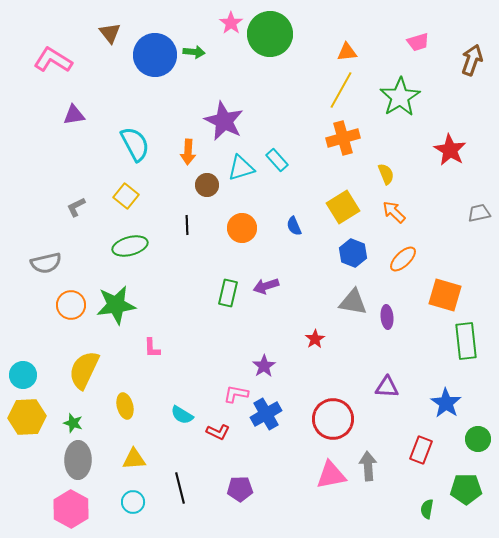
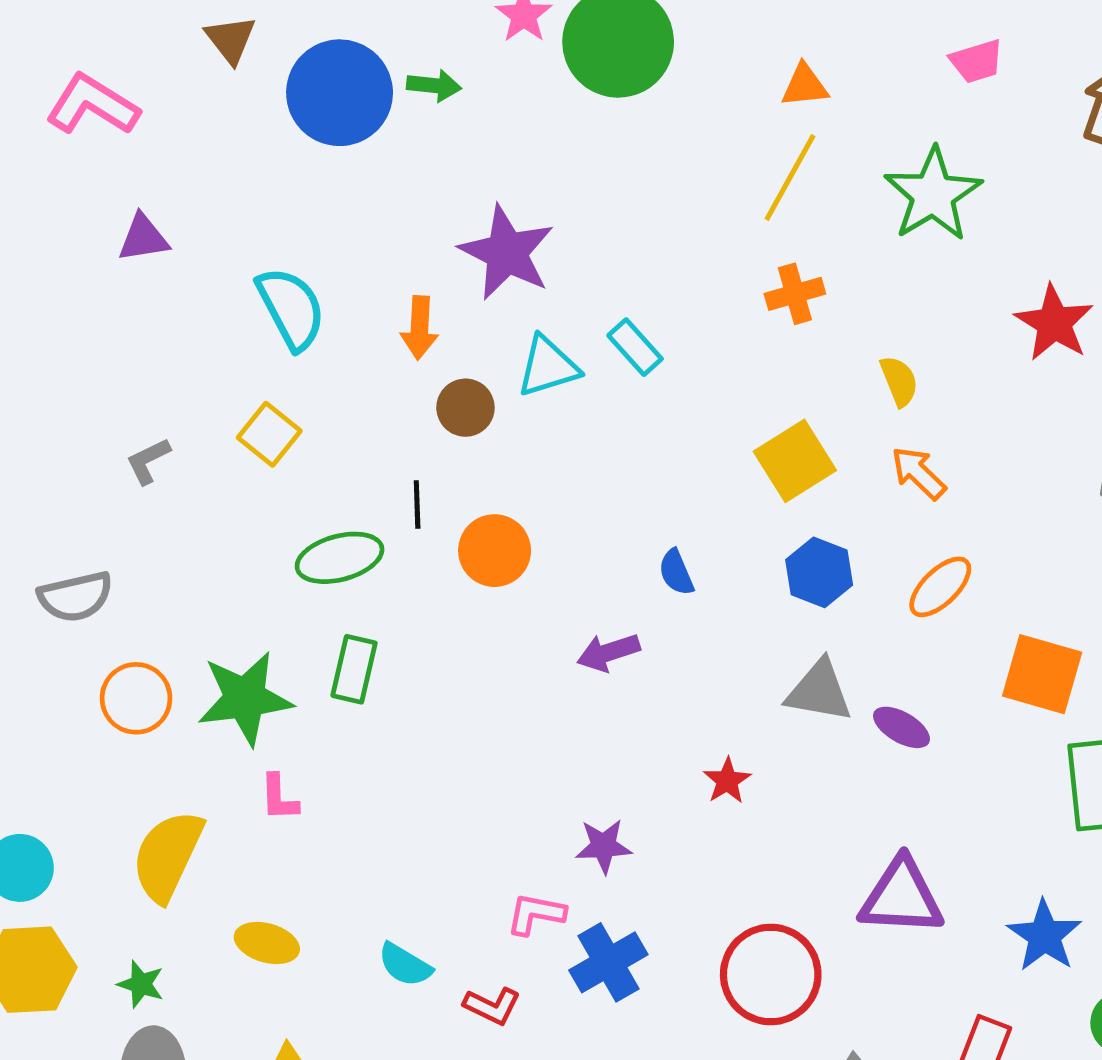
orange cross: (343, 138) -> (795, 294), size x0.7
blue semicircle: (294, 226) -> (676, 572), moved
orange circle: (242, 228) -> (495, 551), moved
green ellipse: (130, 246) -> (340, 558), moved
green rectangle: (228, 293) -> (354, 669), moved
purple ellipse: (387, 317) -> (902, 727), turned -55
pink L-shape: (152, 348) -> (279, 798), moved
purple star: (264, 366) -> (604, 846), turned 30
purple triangle: (387, 387) -> (902, 897), size x1.5
yellow ellipse: (125, 406) -> (267, 943), turned -60

